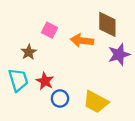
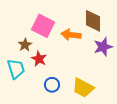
pink square: (50, 30) -> (43, 26), size x1.6
red star: (45, 81) -> (39, 59), moved

